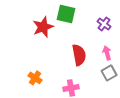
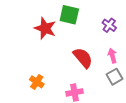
red star: (43, 27) -> (45, 28), turned -30
red semicircle: (79, 55) -> (83, 58), turned -30

